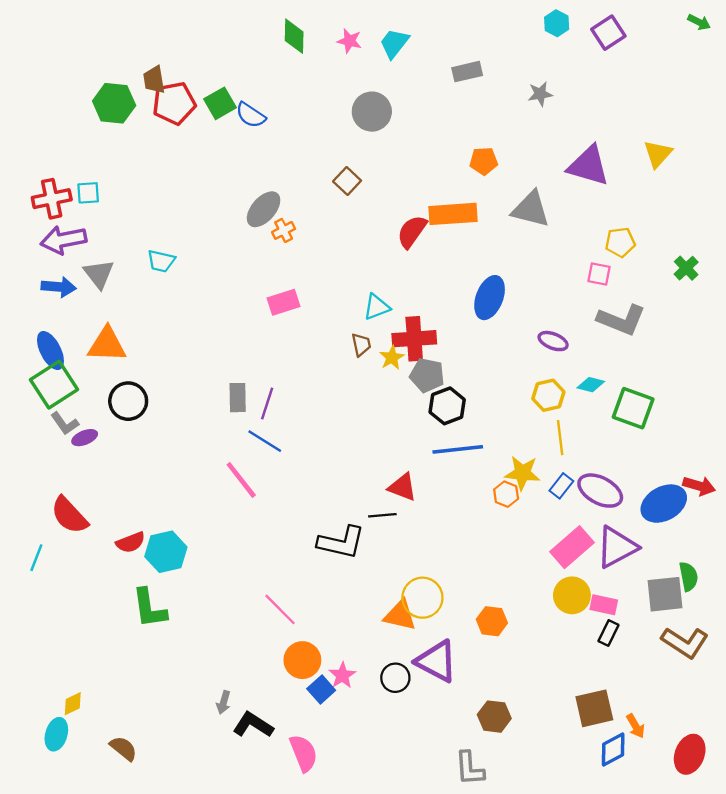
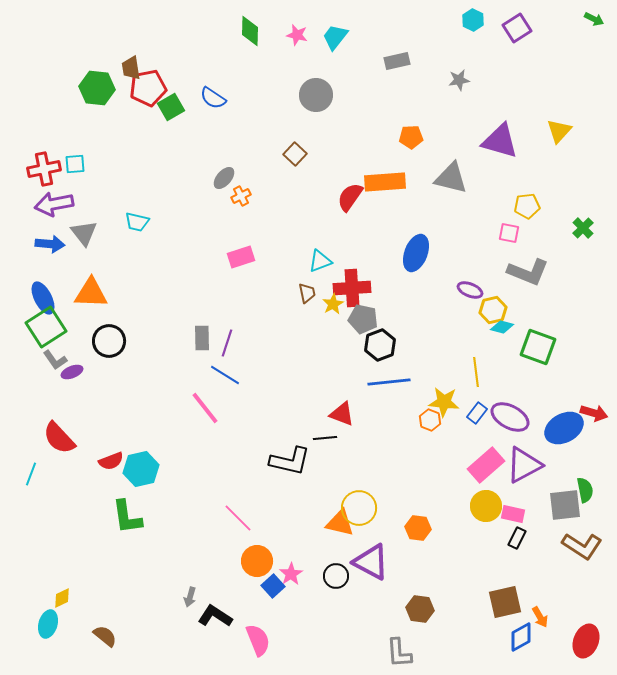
green square: (220, 103) -> (171, 107), moved
gray ellipse: (264, 209) -> (224, 178), size x0.7
yellow hexagon: (548, 395) -> (493, 310), moved

